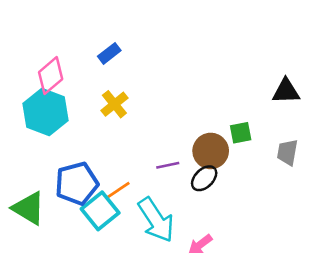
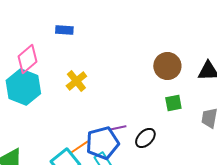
blue rectangle: (109, 53) -> (64, 30), moved, turned 42
brown circle: (211, 151) -> (167, 66), moved
blue pentagon: (77, 183) -> (102, 143), moved

